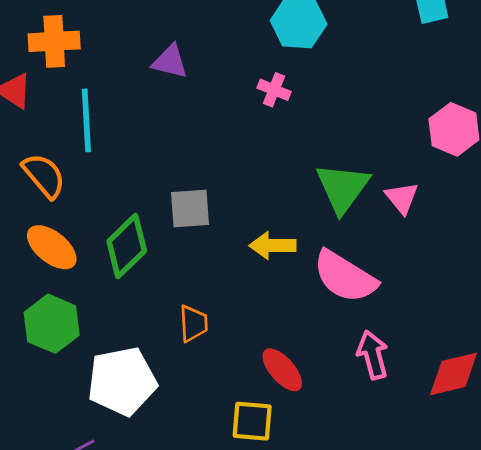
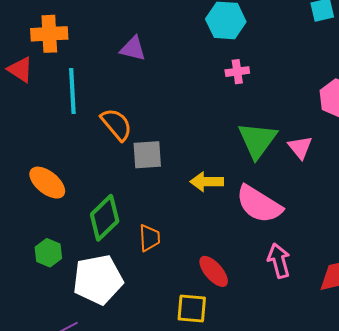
pink cross: (274, 90) -> (237, 72), moved, turned -30
orange semicircle: (44, 176) -> (116, 124), moved
green diamond: (127, 246) -> (105, 218), moved
green hexagon: (52, 324) -> (48, 253), moved, size x0.7

